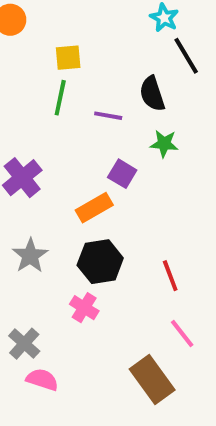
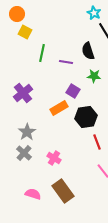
yellow square: (68, 58) -> (25, 32), moved, turned 32
black hexagon: (100, 262) -> (86, 117), moved
gray cross: (24, 344) -> (24, 153), moved
brown rectangle: (152, 380) -> (63, 191), moved

